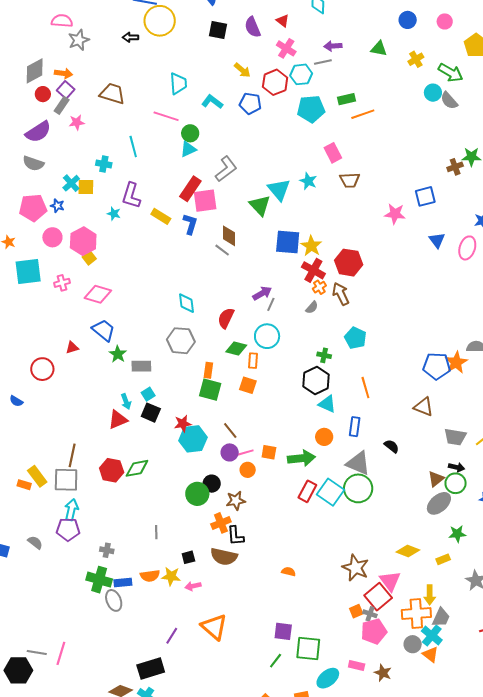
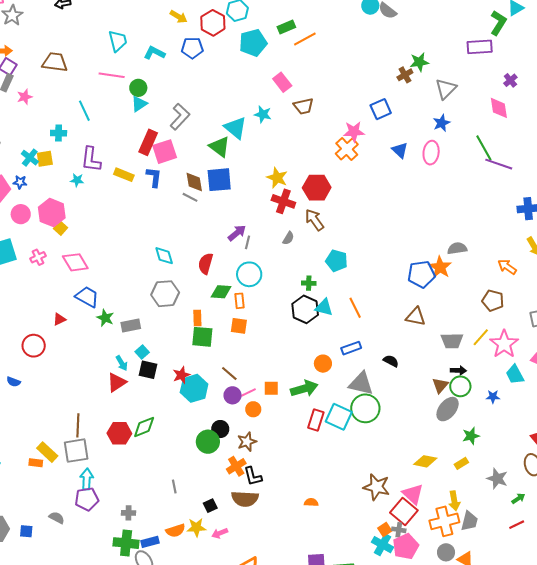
blue square: (288, 242) -> (219, 180), moved
orange cross: (319, 287) -> (347, 149), moved, size x1.6
pink diamond: (98, 294) -> (75, 262), turned 52
cyan triangle: (327, 404) -> (324, 307), moved
blue rectangle: (355, 427) -> (351, 348), turned 72
cyan cross: (432, 635) -> (383, 545), moved

